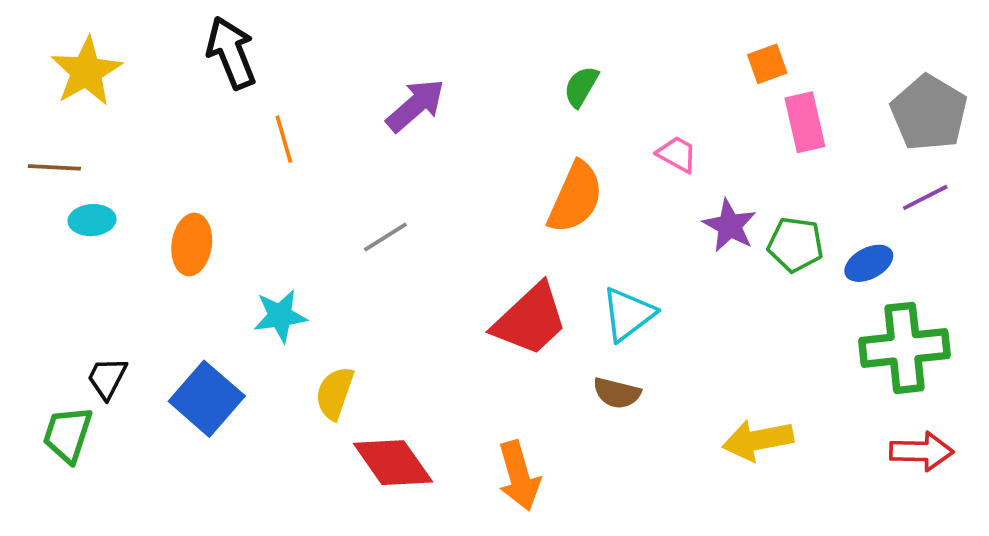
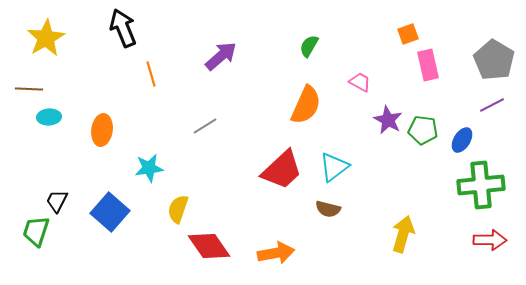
blue ellipse: (869, 263) -> (462, 140), turned -30
yellow arrow: (758, 440) -> (403, 234), turned 117
orange arrow: (519, 476) -> (276, 253), turned -84

